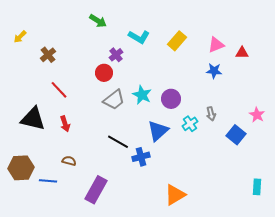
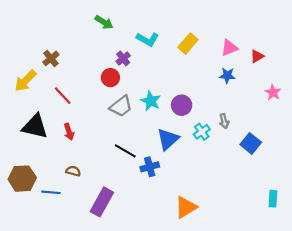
yellow arrow: (20, 37) -> (25, 81), moved, size x1.6
red triangle: (242, 53) -> (257, 56), turned -32
pink star: (257, 115) -> (273, 92), moved

